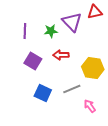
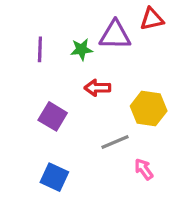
purple triangle: (72, 22) -> (115, 35), turned -45
purple square: (33, 61) -> (53, 116), moved
blue square: (43, 93) -> (54, 177), moved

